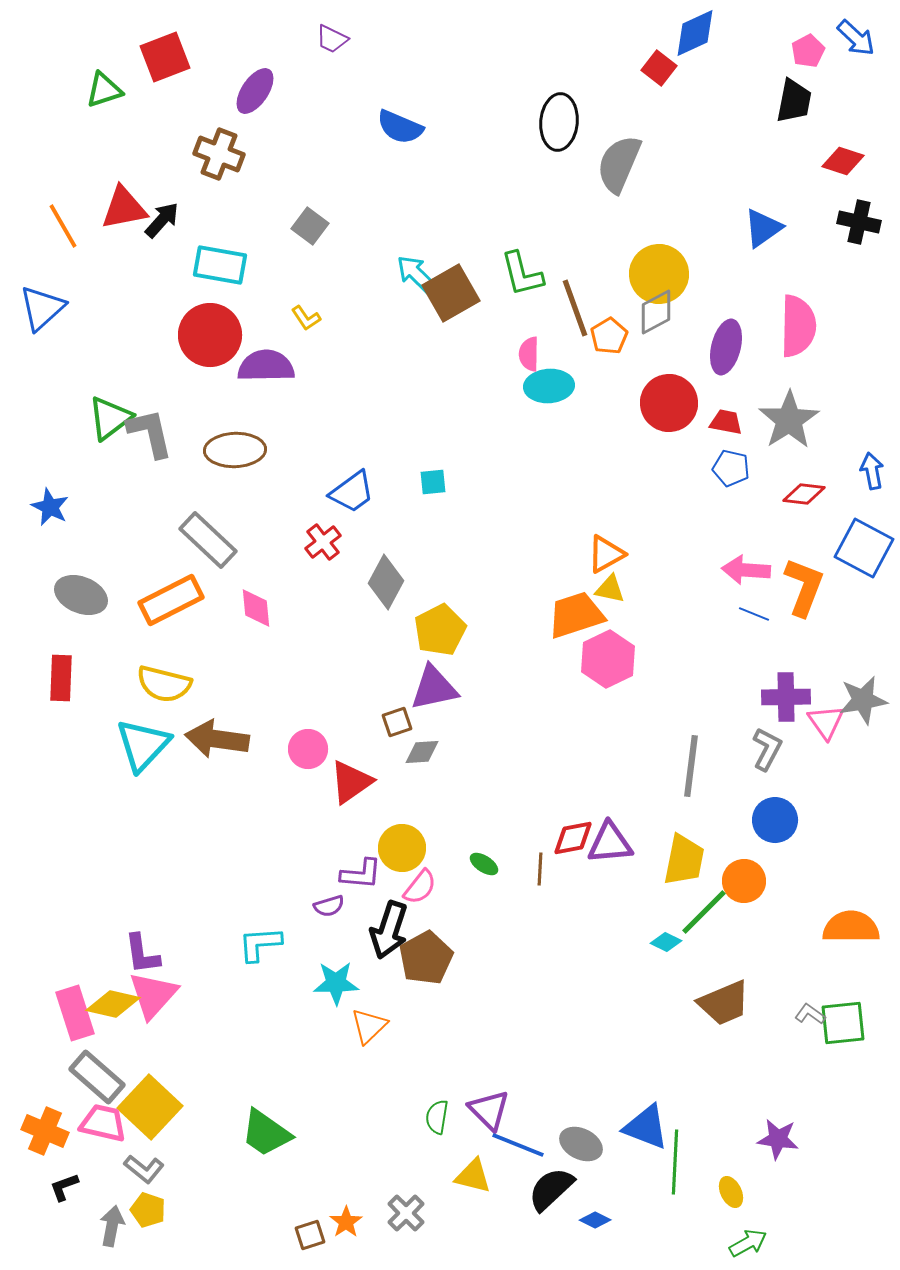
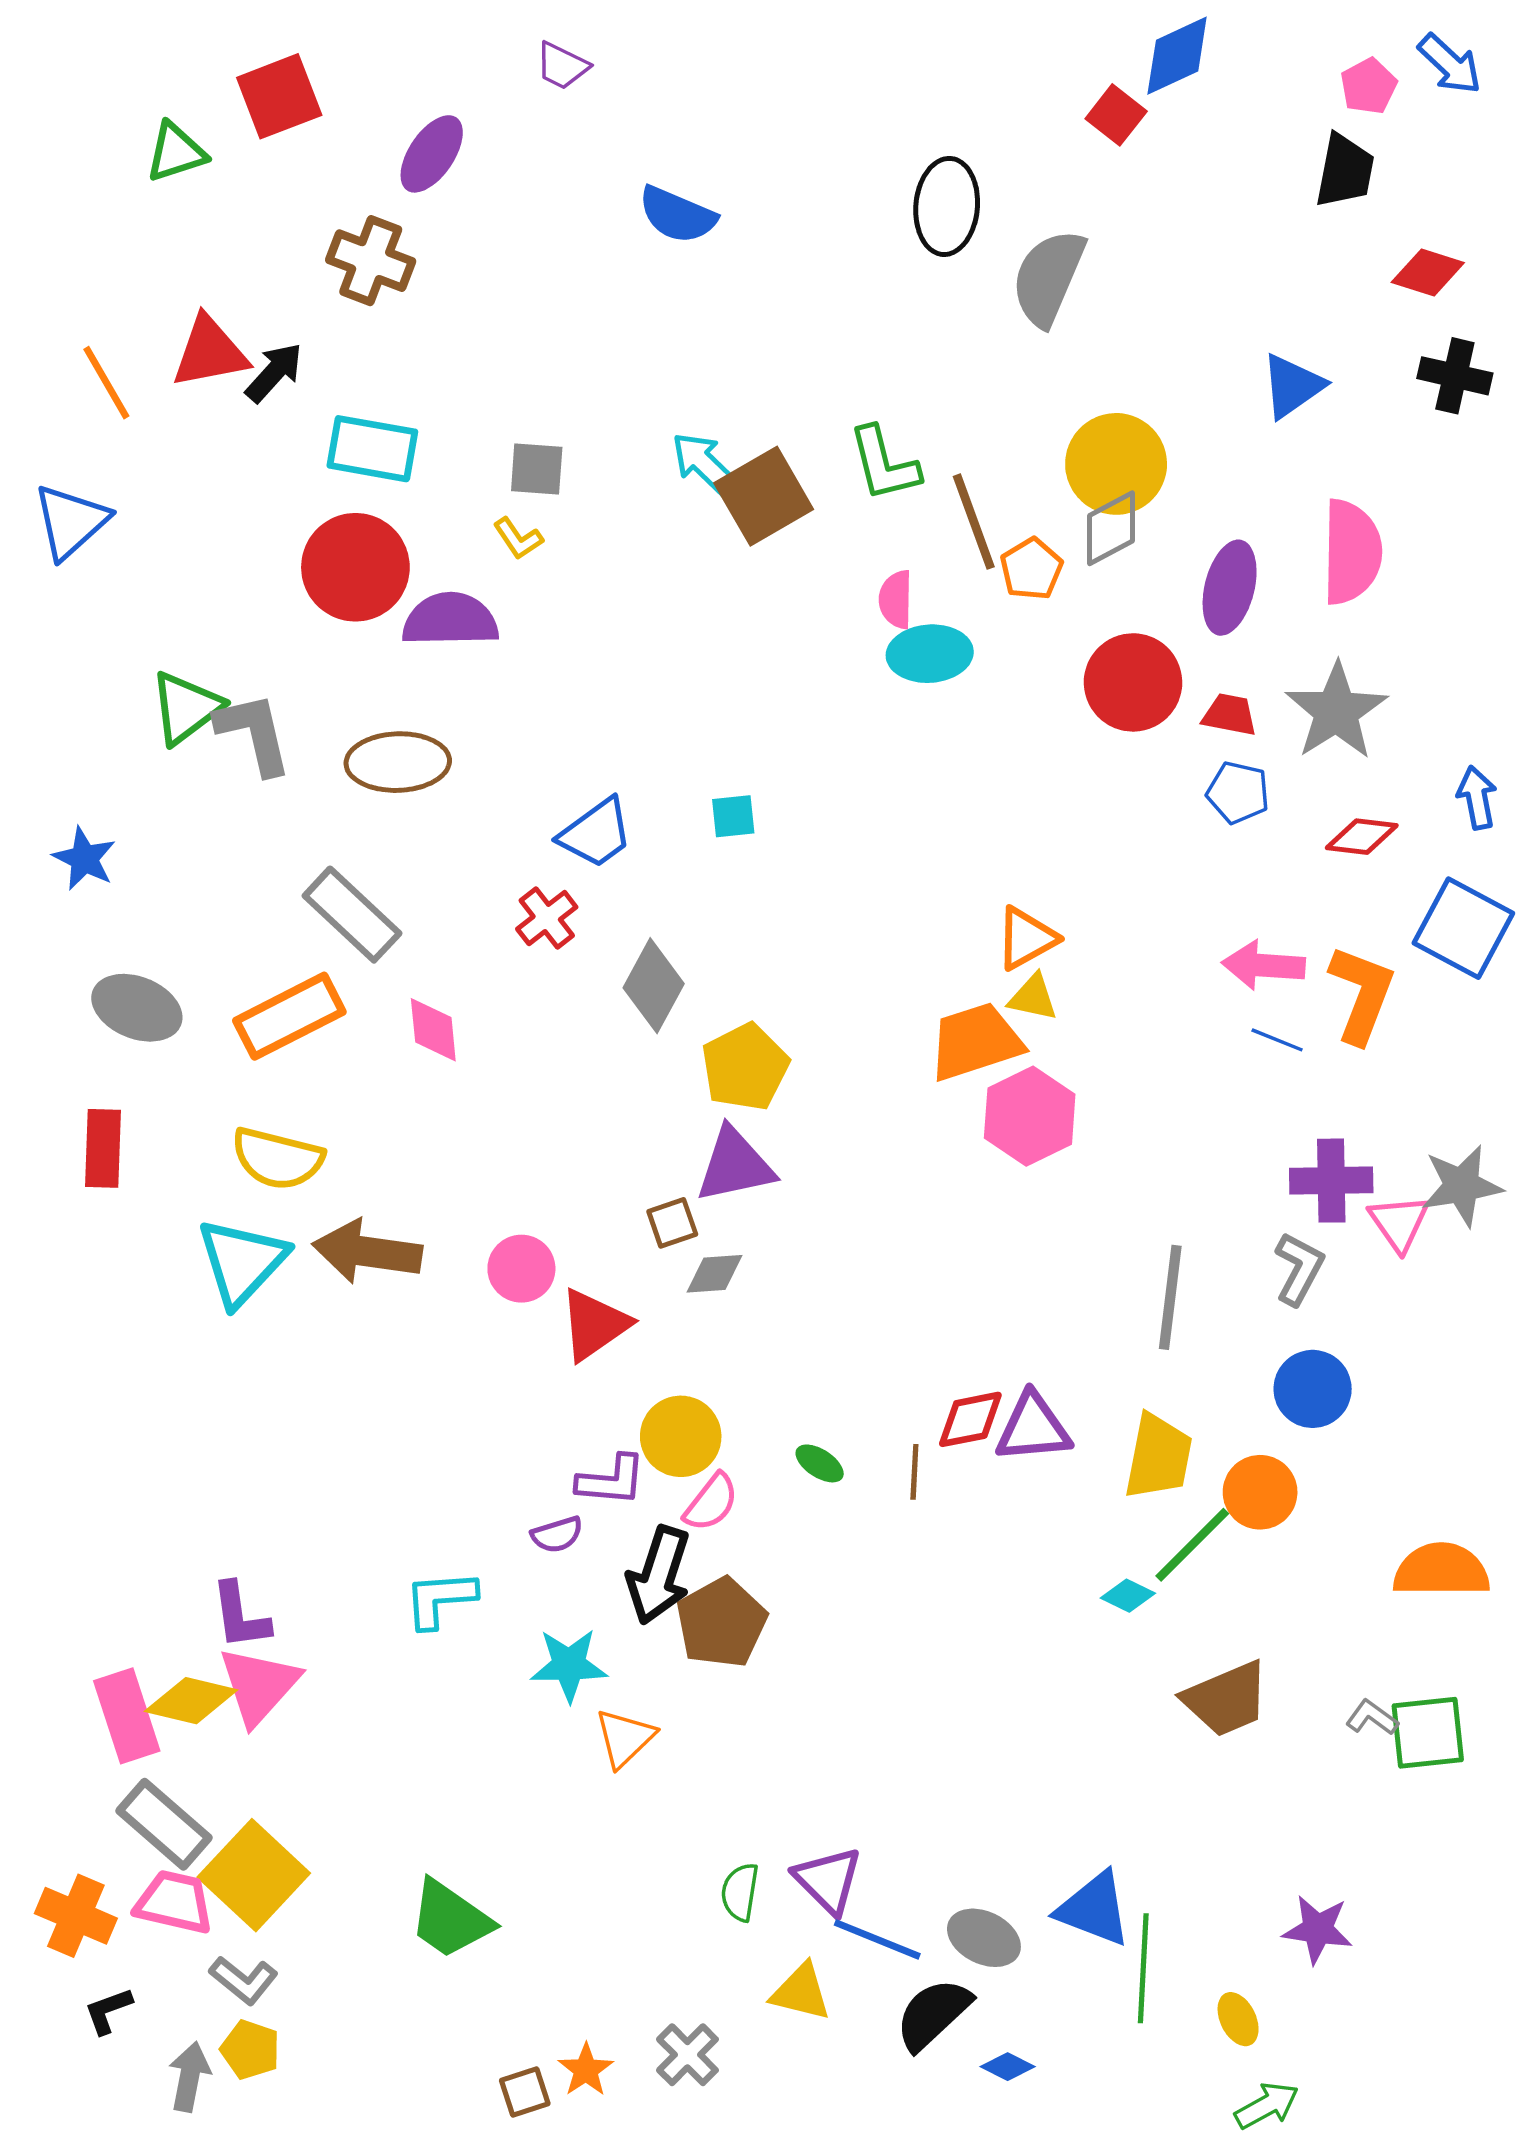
gray square: (310, 226) -> (537, 469), moved, turned -33

